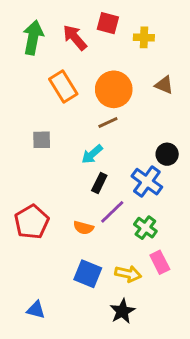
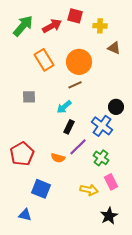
green arrow: (33, 37) -> (23, 26), turned 30
red arrow: (75, 37) -> (52, 26), turned 102
brown triangle: (164, 85) -> (114, 48), moved
blue square: (88, 274) -> (41, 189), moved
black star: (122, 311) -> (109, 216), moved

